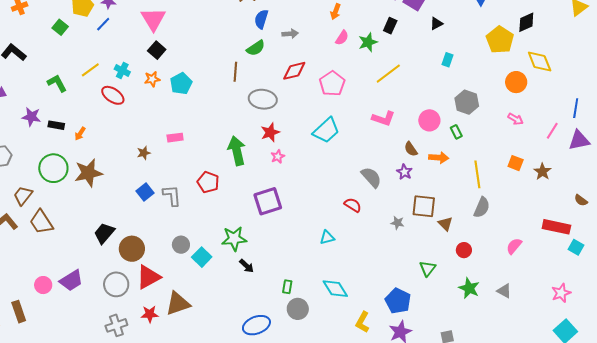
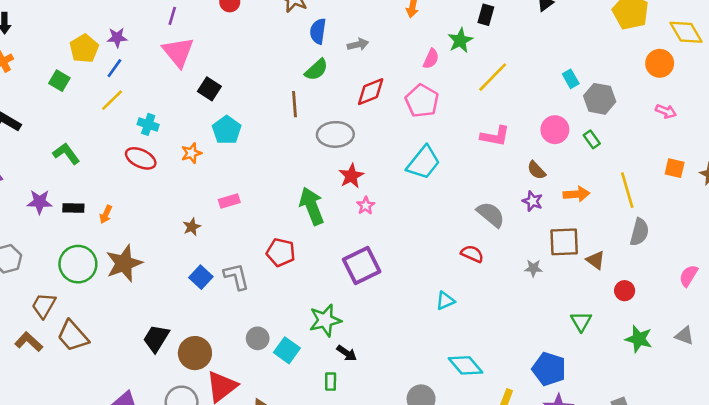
pink semicircle: (342, 38) -> (431, 59), moved
black square: (157, 50) -> (209, 89), moved
cyan rectangle: (448, 60) -> (571, 79), moved, turned -40
yellow line: (90, 70) -> (112, 100), moved
orange star: (152, 79) -> (191, 153), moved
orange arrow: (439, 158) -> (576, 194), moved
green rectangle: (287, 287) -> (331, 382), moved

